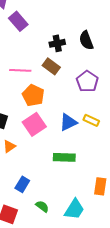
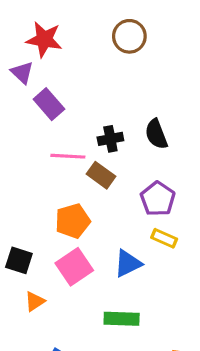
pink line: (20, 70) -> (68, 156), moved
orange pentagon: (33, 95) -> (73, 221), turned 30
yellow rectangle: (91, 120) -> (164, 238), moved

